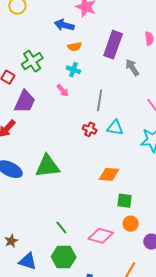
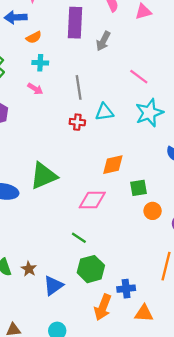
gray arrow: (132, 67) -> (103, 41), turned -102
pink diamond: (101, 236) -> (92, 200), moved
blue triangle: (28, 261) -> (53, 286), turned -36

